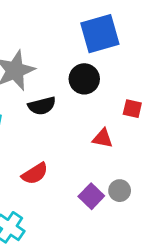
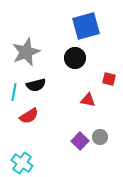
black semicircle: (42, 106) -> (36, 85), moved
red semicircle: (35, 174) -> (29, 116), moved

